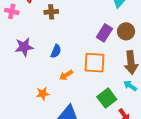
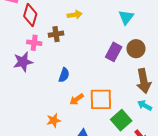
pink cross: (12, 11) -> (34, 43), moved
purple star: (24, 47) -> (23, 62), moved
orange square: (94, 63) -> (101, 99), moved

